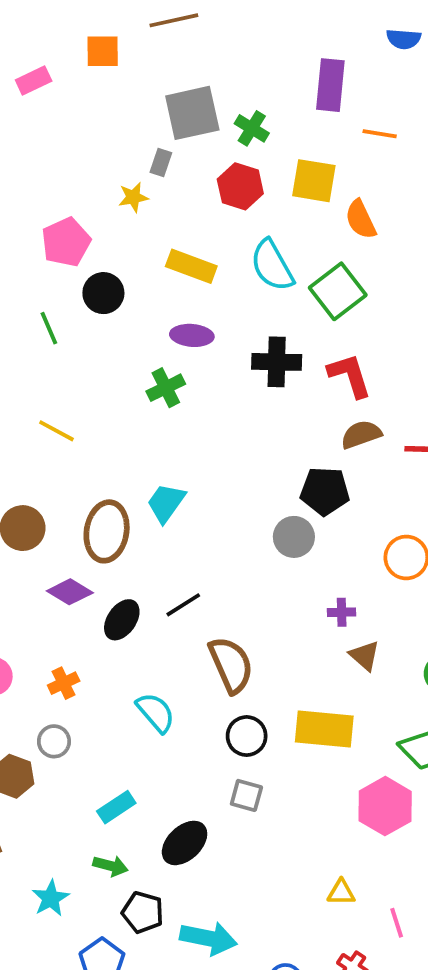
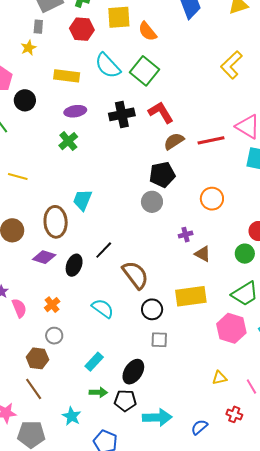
black pentagon: (143, 912) -> (125, 401), moved

